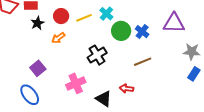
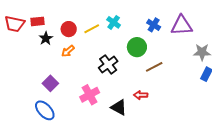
green circle: (121, 31) -> (137, 47), moved
blue cross: (142, 32) -> (154, 25), moved

